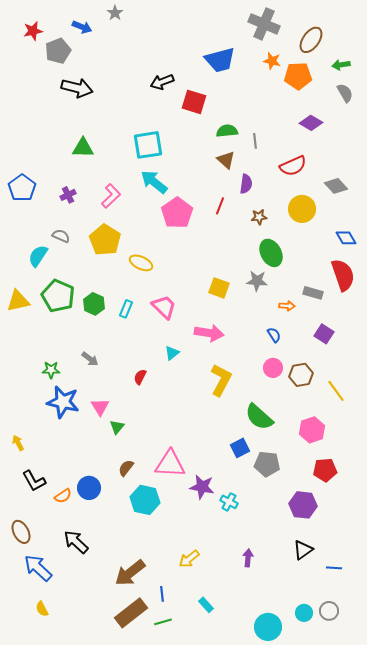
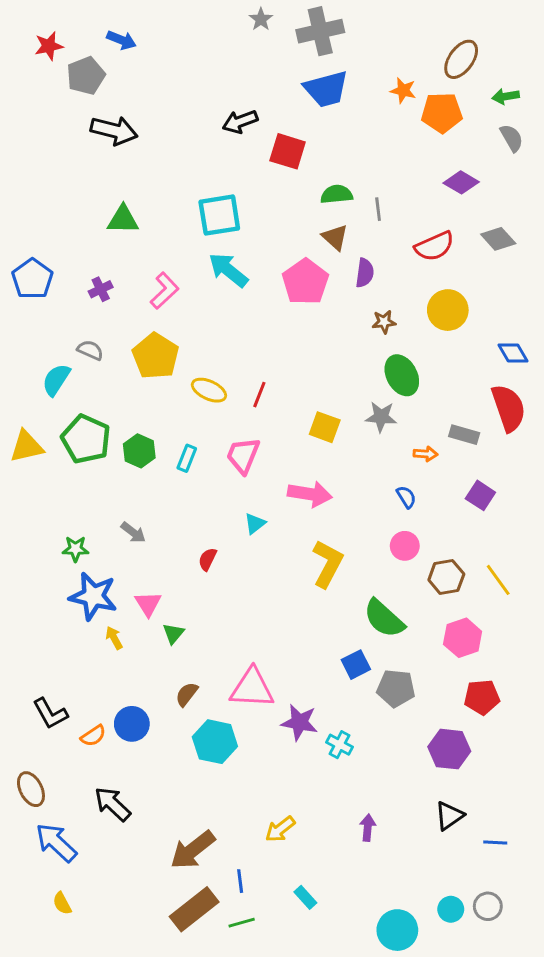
gray star: (115, 13) -> (261, 19), moved
gray cross: (264, 24) -> (320, 31), moved, turned -36
gray diamond: (336, 186) -> (498, 239), moved
red line: (220, 206) -> (259, 395), moved
pink pentagon: (177, 213) -> (305, 282), moved
pink trapezoid: (164, 307) -> (243, 455), turned -112
brown hexagon: (301, 375) -> (446, 577), moved
yellow arrow: (18, 443) -> (114, 638), moved

